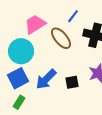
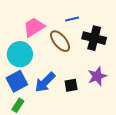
blue line: (73, 16) -> (72, 19), turned 40

